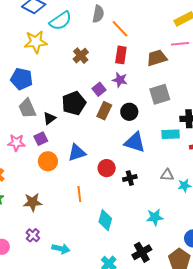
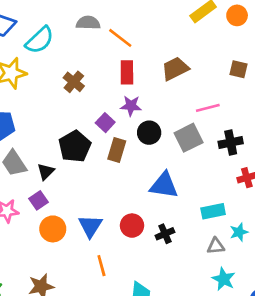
gray semicircle: (98, 14) -> (88, 23), turned -90
pink line: (180, 44) -> (208, 108), moved
gray square: (160, 94) -> (189, 138), moved
black circle: (129, 112) -> (149, 133), moved
cyan rectangle: (171, 134) -> (213, 211), moved
blue triangle: (77, 153) -> (90, 226), moved, turned -30
gray triangle: (167, 175) -> (216, 246), moved
cyan star: (155, 217) -> (224, 279), moved, turned -30

